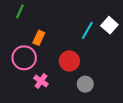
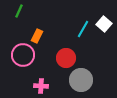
pink cross: (41, 81) -> (41, 86), moved, turned -32
gray circle: (85, 84) -> (81, 80), size x1.5

